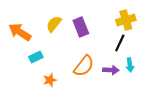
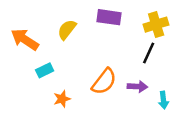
purple rectangle: (81, 27) -> (109, 17), moved, turned -60
cyan arrow: (130, 65) -> (163, 100), moved

